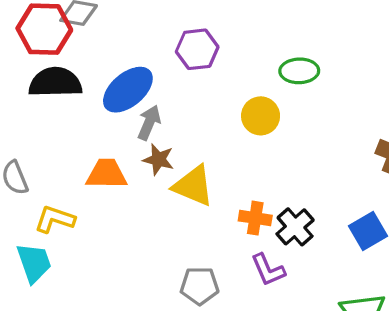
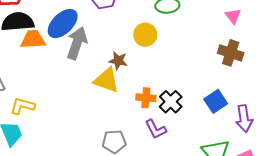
gray arrow: (149, 123) -> (77, 43), size x1.5
brown star: (158, 159) -> (118, 61), moved
orange trapezoid: (106, 174) -> (33, 39), moved

